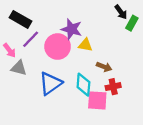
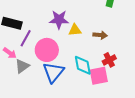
pink circle: (58, 47) -> (47, 50), moved
brown arrow: (104, 67) -> (100, 35), moved
gray triangle: (19, 68) -> (22, 66), turned -35

